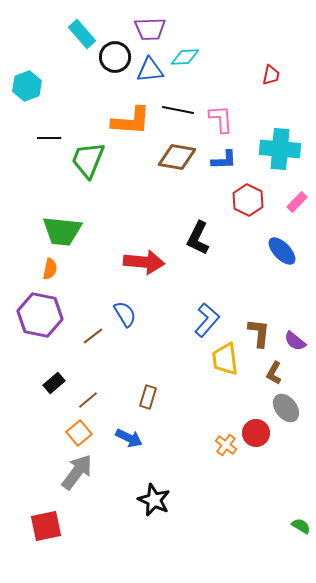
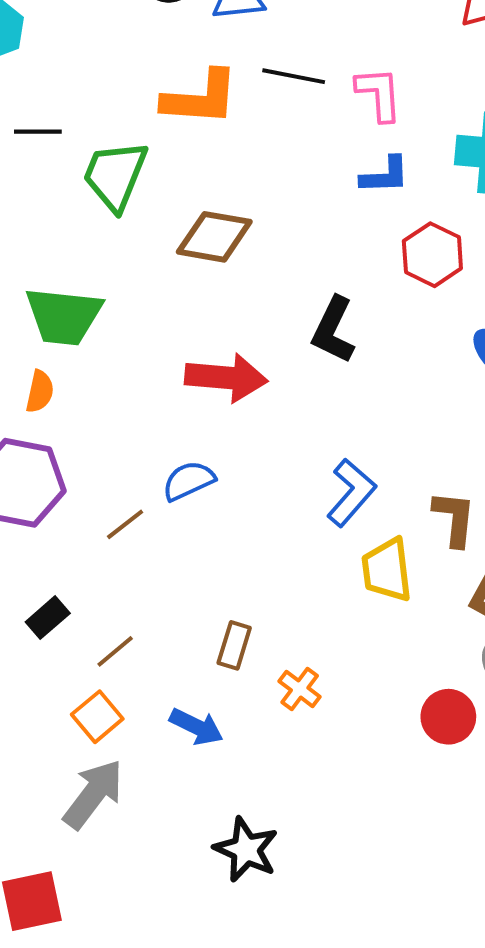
brown diamond: (177, 157) -> (214, 237), moved
blue semicircle: (125, 314) -> (189, 481), turned -84
orange cross: (226, 445) -> (300, 689), moved

